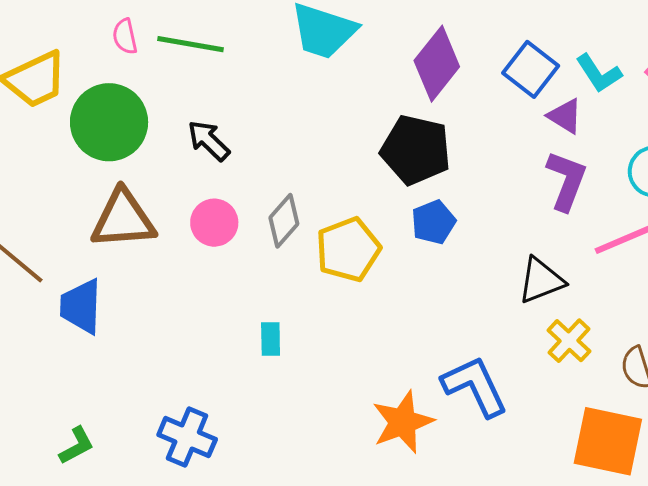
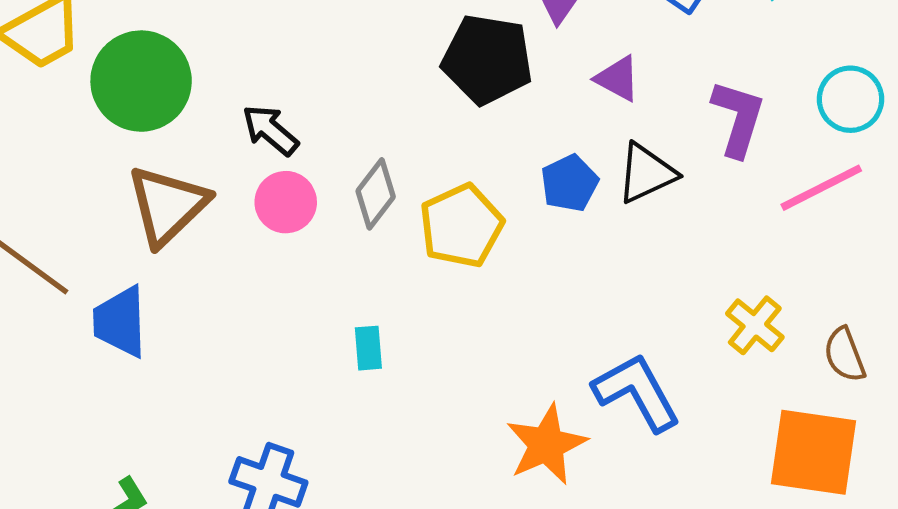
purple triangle: (565, 116) -> (618, 79), moved
black arrow: (209, 141) -> (270, 130), moved
black pentagon: (416, 150) -> (487, 59), moved
brown triangle: (123, 219) -> (167, 205), turned -36
black triangle: (541, 280) -> (646, 173), moved

